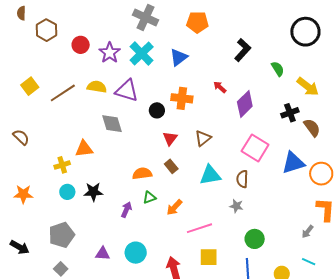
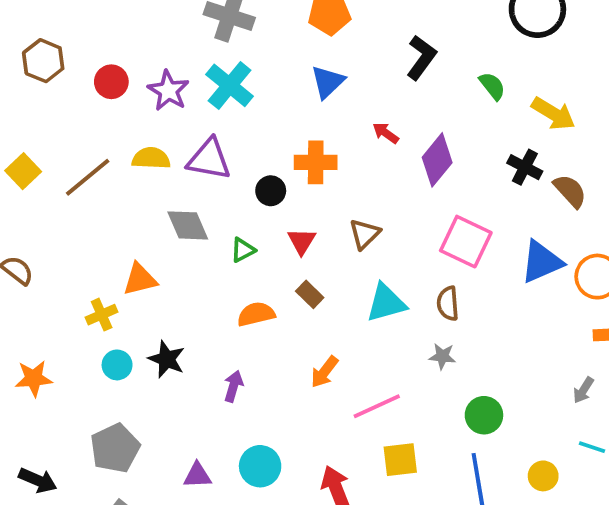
blue triangle: (179, 57) -> (328, 82), moved
black cross: (290, 113) -> (525, 167), turned -36
black star: (93, 192) -> (167, 359), turned 30
green triangle: (149, 197) -> (243, 250), moved

